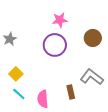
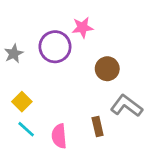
brown circle: (93, 38) -> (107, 69), moved
purple circle: (55, 45) -> (55, 47), moved

